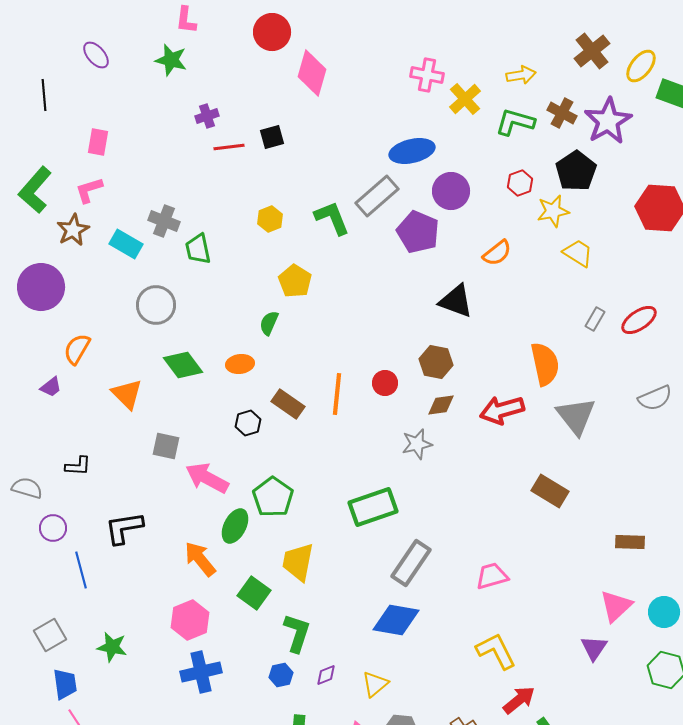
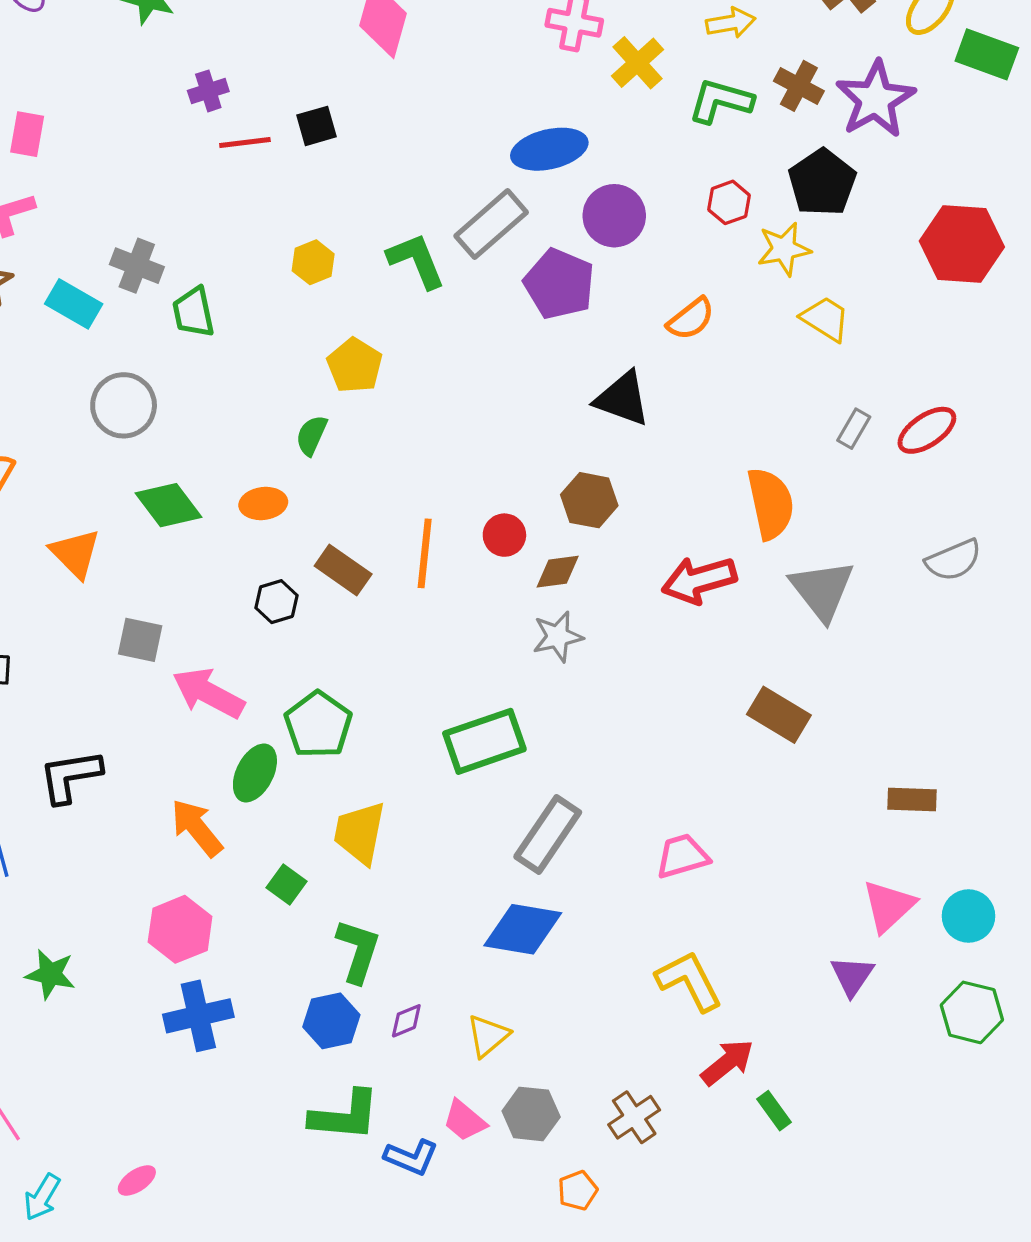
brown diamond: (441, 405) -> (558, 572), moved
green square: (254, 593) -> (287, 884), size x0.7
blue hexagon: (281, 675) -> (331, 1021), size x1.4

